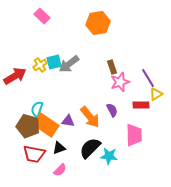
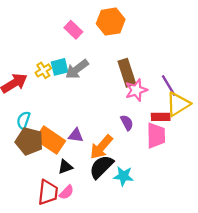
pink rectangle: (42, 16) -> (73, 30), moved
brown rectangle: (112, 67) -> (127, 73), size x1.6
yellow triangle: (156, 94) -> (178, 104), size x1.6
cyan semicircle: (37, 109) -> (24, 120), moved
orange arrow: (90, 117) -> (101, 147), moved, turned 80
pink trapezoid: (134, 135) -> (156, 135), moved
red trapezoid: (34, 154) -> (48, 192), moved, turned -95

